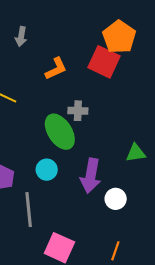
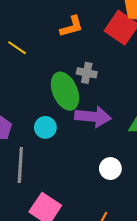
purple arrow: (91, 176) -> (93, 117), moved, turned -104

